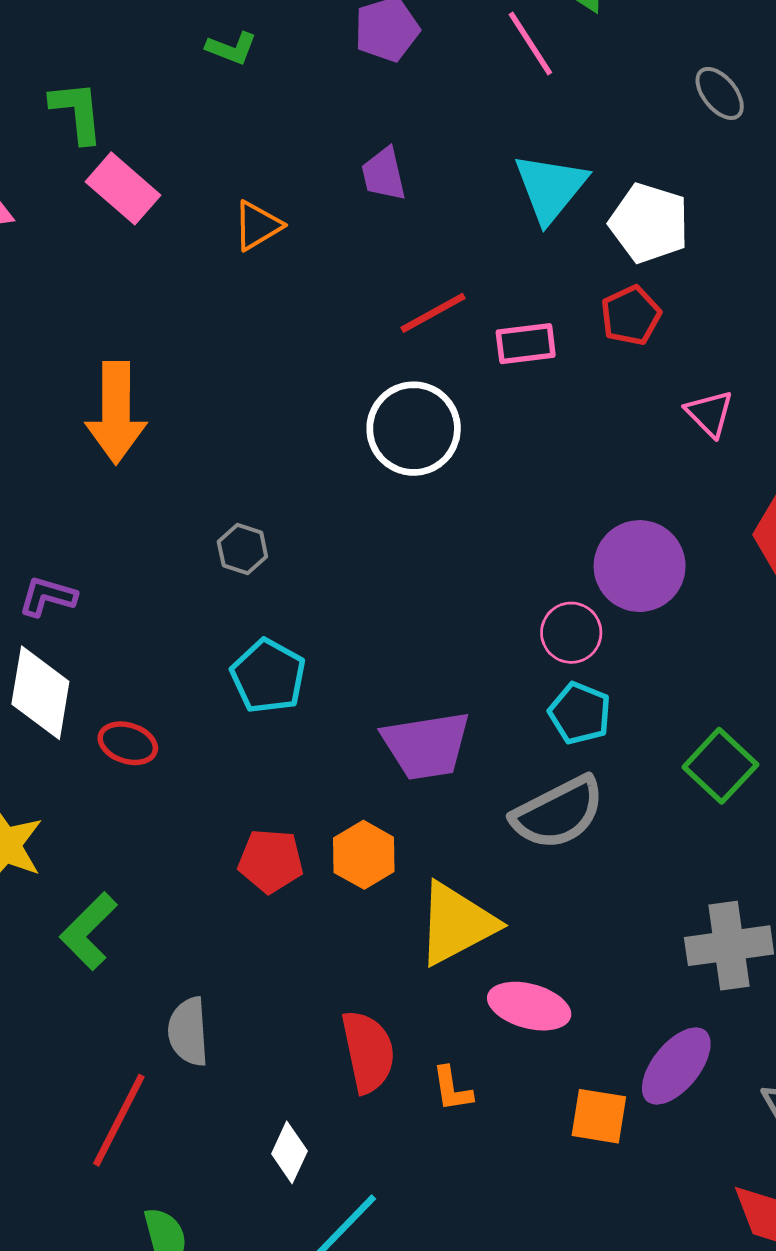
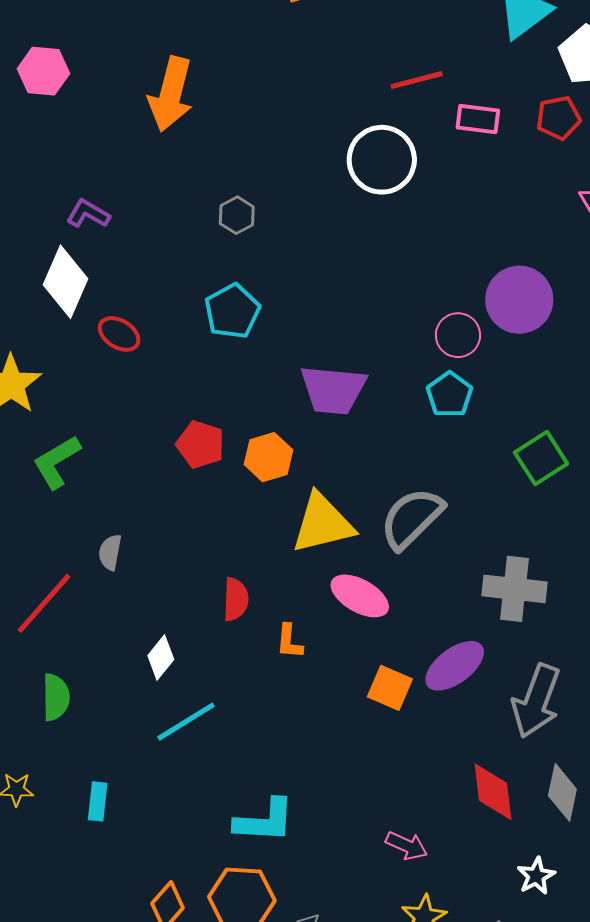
gray semicircle: (558, 813) -> (412, 518), moved, turned 148
gray semicircle: (188, 1032) -> (110, 552), size x0.7
red semicircle: (368, 1052) -> (236, 599), size x0.7

